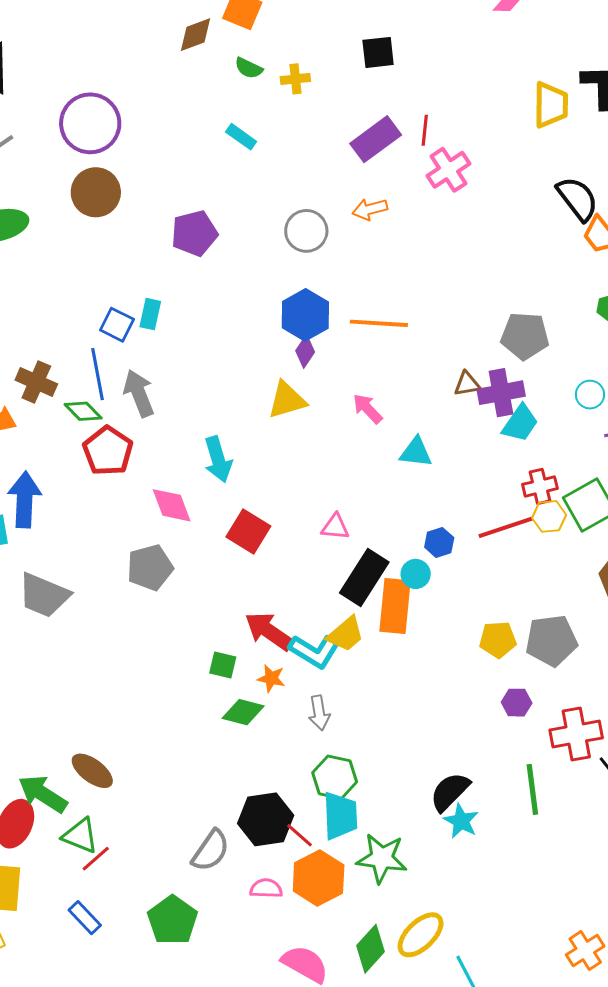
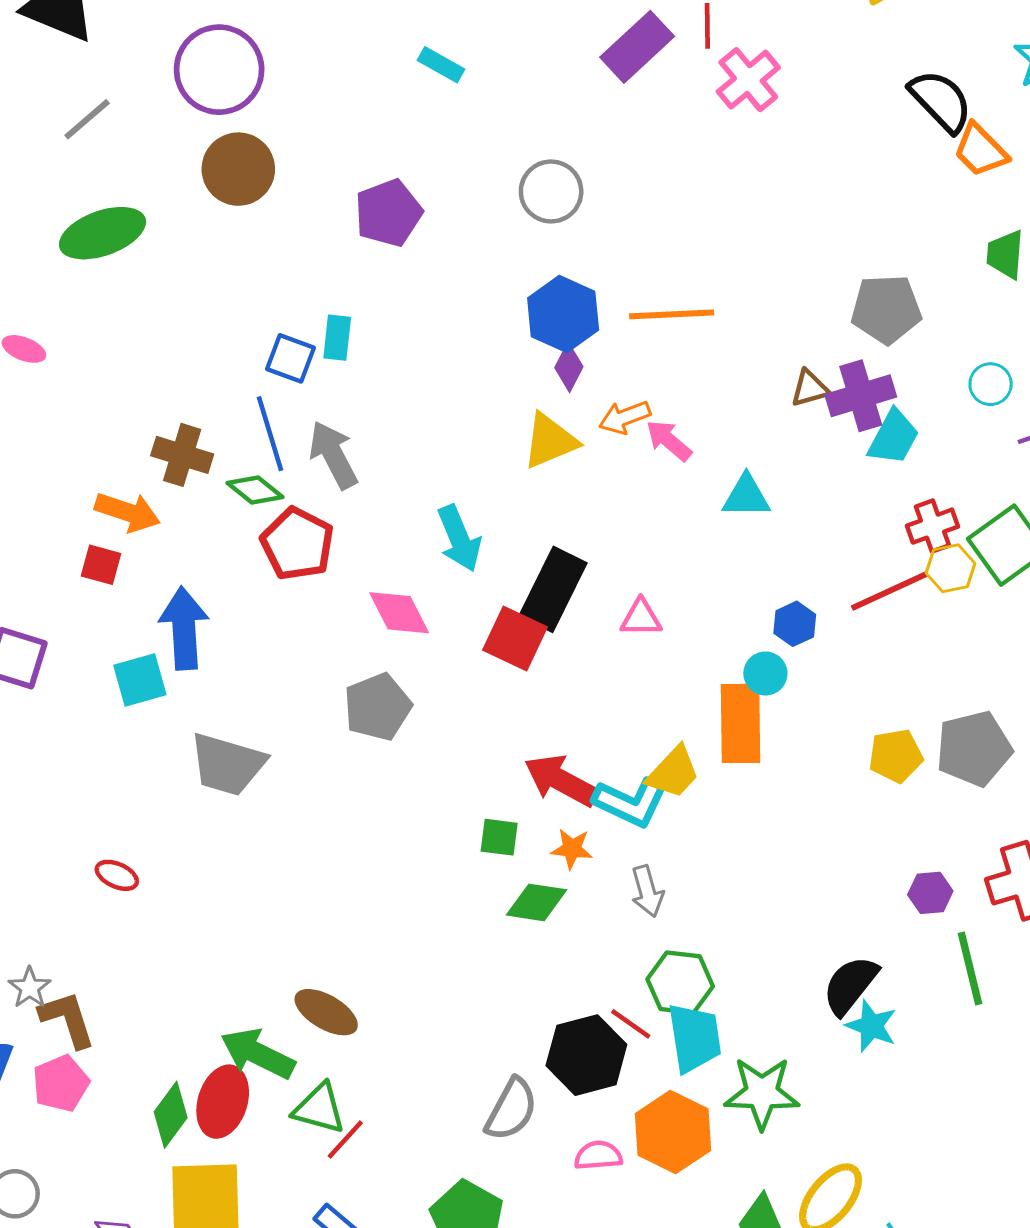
orange arrow: (370, 209) -> (625, 417), moved
black rectangle: (364, 577) -> (553, 589), moved
purple hexagon: (517, 703) -> (930, 893), moved
red line: (299, 835) -> (631, 1024), moved

